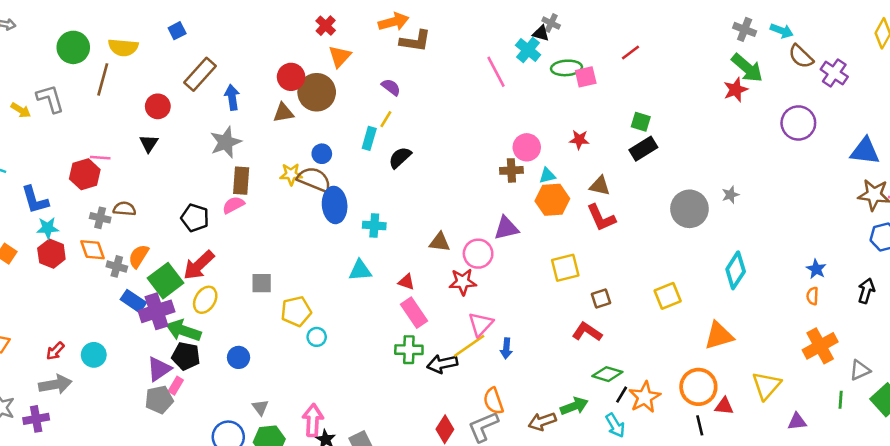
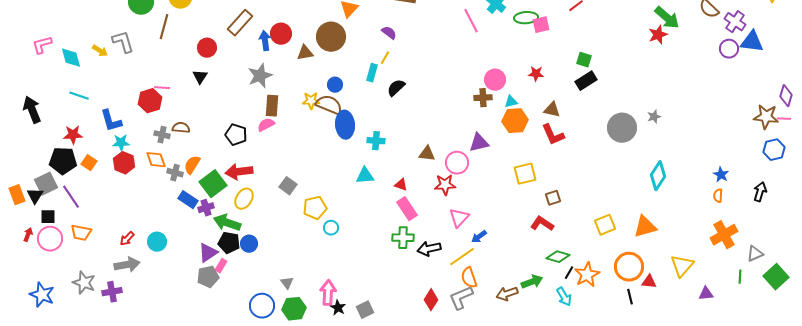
red circle: (291, 77) -> (281, 34), moved
purple circle: (798, 123) -> (729, 49), moved, size x0.7
blue triangle: (865, 151) -> (752, 42), moved
red arrow: (199, 265) -> (239, 172), turned 36
gray square: (262, 283) -> (288, 186), turned 36
yellow square: (668, 296) -> (605, 225), moved
purple cross: (157, 311) -> (206, 208), size x0.6
yellow line: (469, 346) -> (462, 257), moved
blue arrow: (506, 348) -> (479, 237), turned 49
blue circle: (239, 357) -> (249, 244), moved

